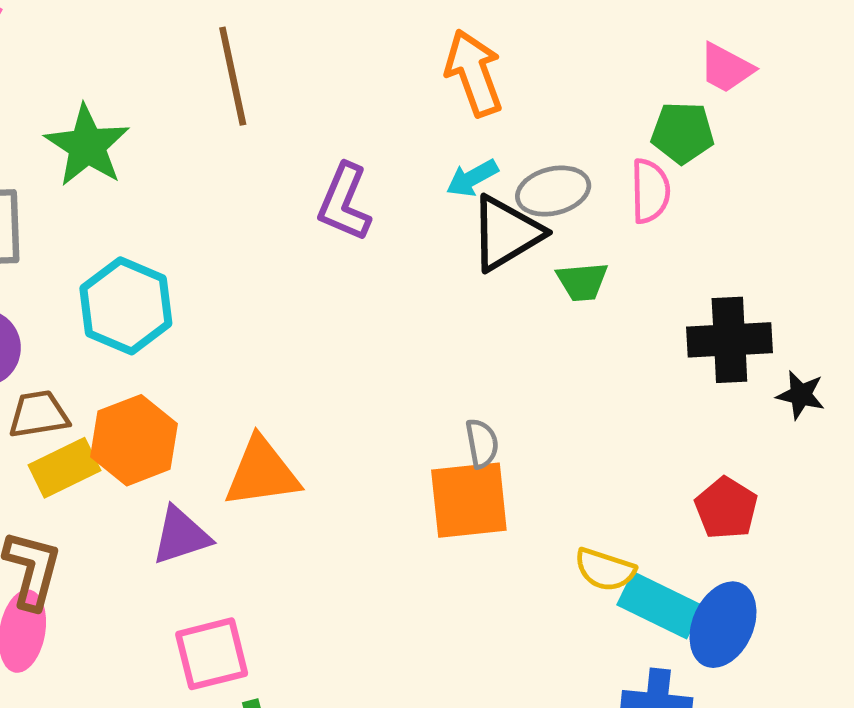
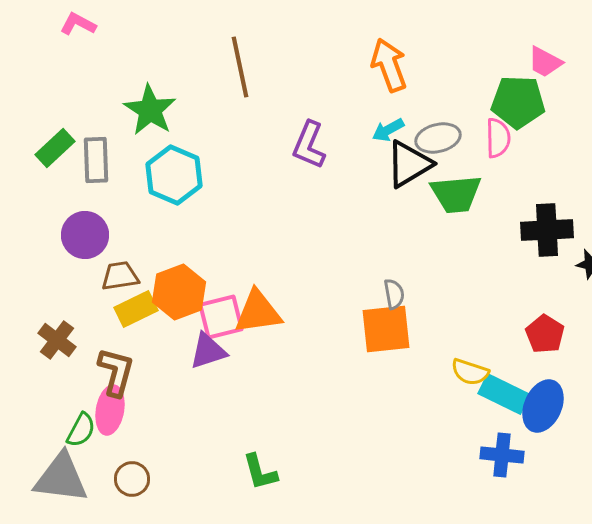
green pentagon: (683, 133) -> (518, 102), size x1.4
green trapezoid: (582, 282) -> (456, 194), size x1.6
cyan hexagon: (126, 306) -> (174, 175), moved
pink square: (212, 654) -> (221, 317), moved

